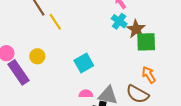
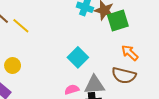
cyan square: (84, 63) -> (78, 57), moved

